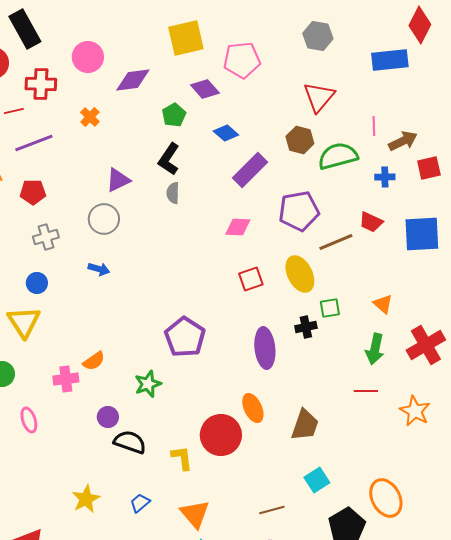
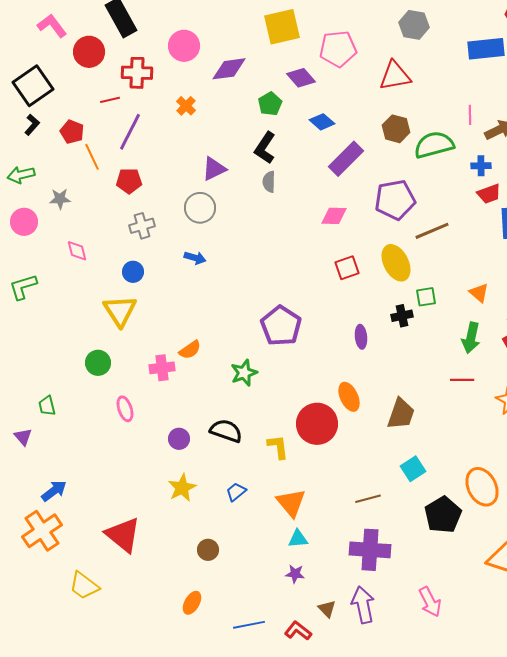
red triangle: (319, 97) -> (395, 76), moved, turned 40
purple line: (34, 143) -> (130, 132), turned -42
red trapezoid: (371, 222) -> (489, 194), moved, turned -45
purple ellipse: (265, 348) -> (361, 337), size x0.6
purple circle: (108, 417) -> (179, 439), moved

